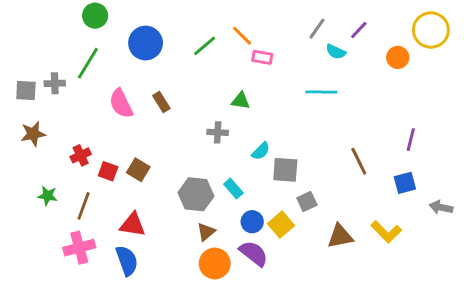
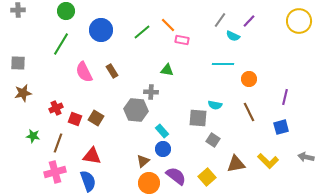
orange circle: (398, 57) -> (249, 79), moved
gray cross: (55, 83) -> (18, 10), moved
cyan semicircle: (261, 151) -> (215, 105), moved, turned 56
gray hexagon: (196, 194) -> (136, 110), moved
gray square: (307, 202) -> (213, 140), turned -32
gray arrow: (441, 207) -> (306, 157), moved
blue circle: (252, 222) -> (163, 149), moved
yellow square: (281, 225) -> (207, 177), moved

